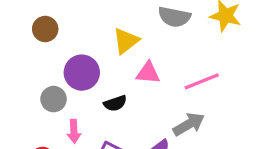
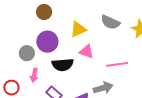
brown circle: (45, 29) -> (44, 12), moved
black semicircle: (115, 103) -> (63, 65), size x1.5

